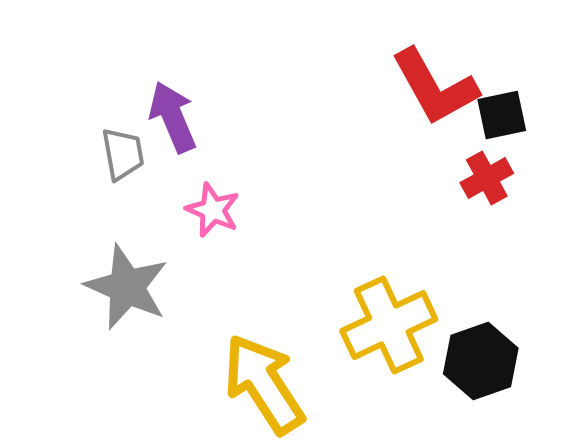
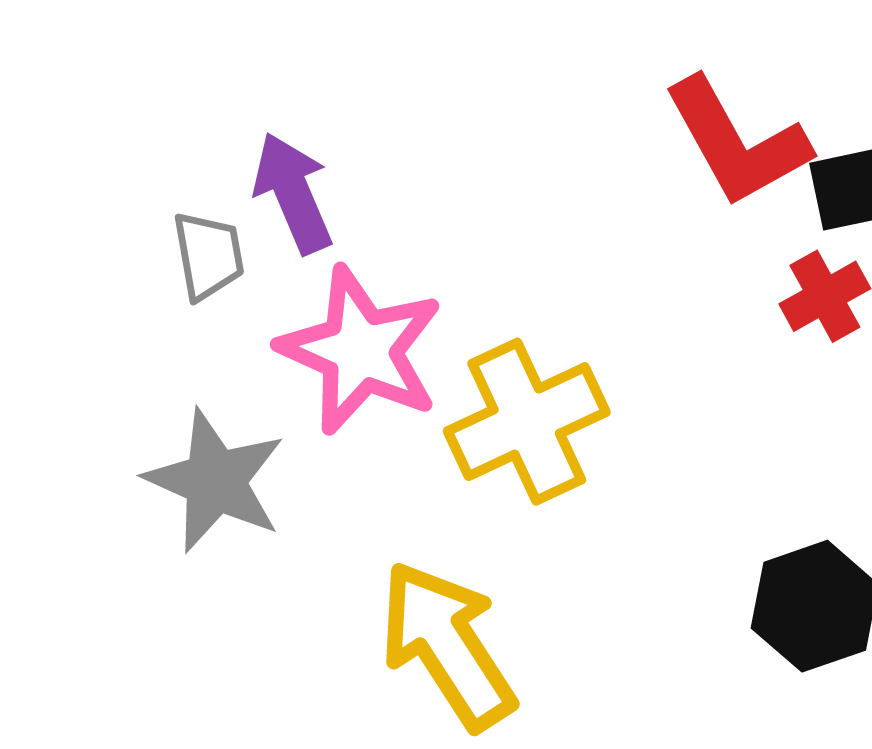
pink star: (213, 210) -> (361, 350), size x1.8
yellow cross: (389, 325) -> (527, 422), moved

